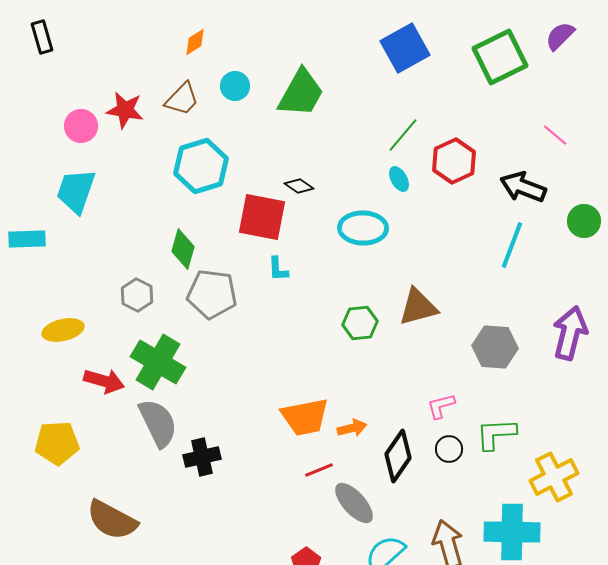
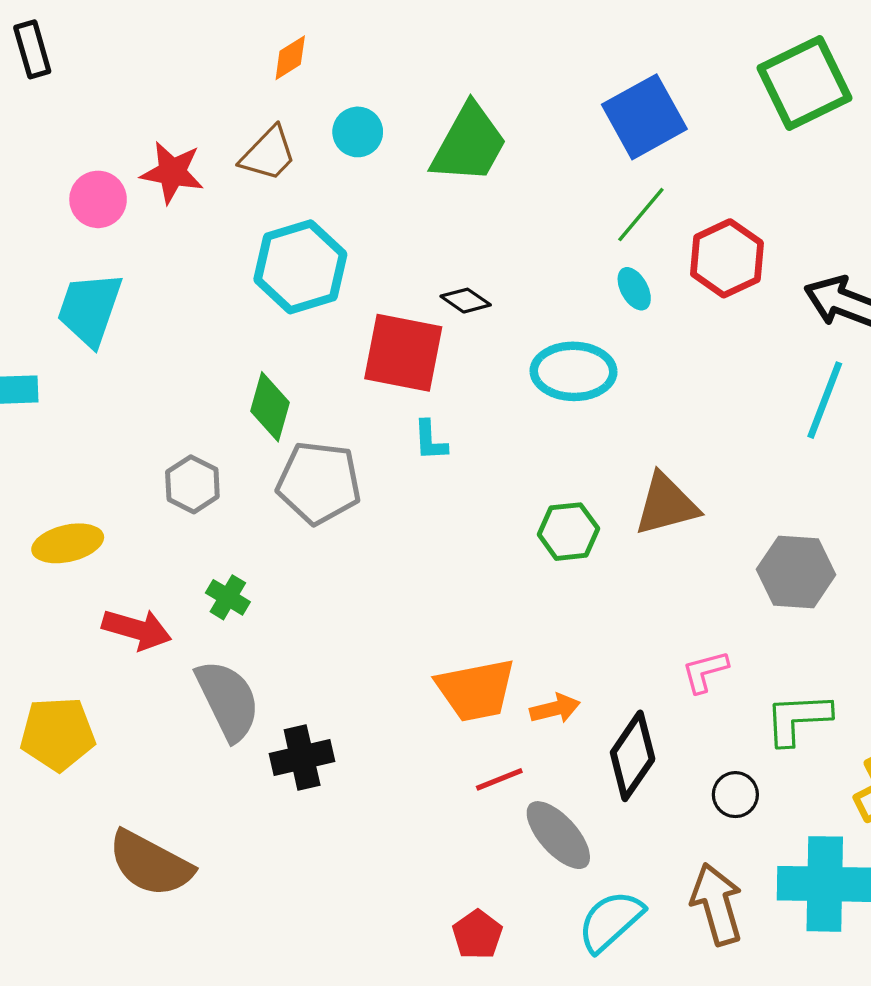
blue square: (405, 48) -> (644, 117), moved
green cross: (158, 362) -> (228, 597), size x0.5
black circle: (449, 449) -> (735, 795), moved

